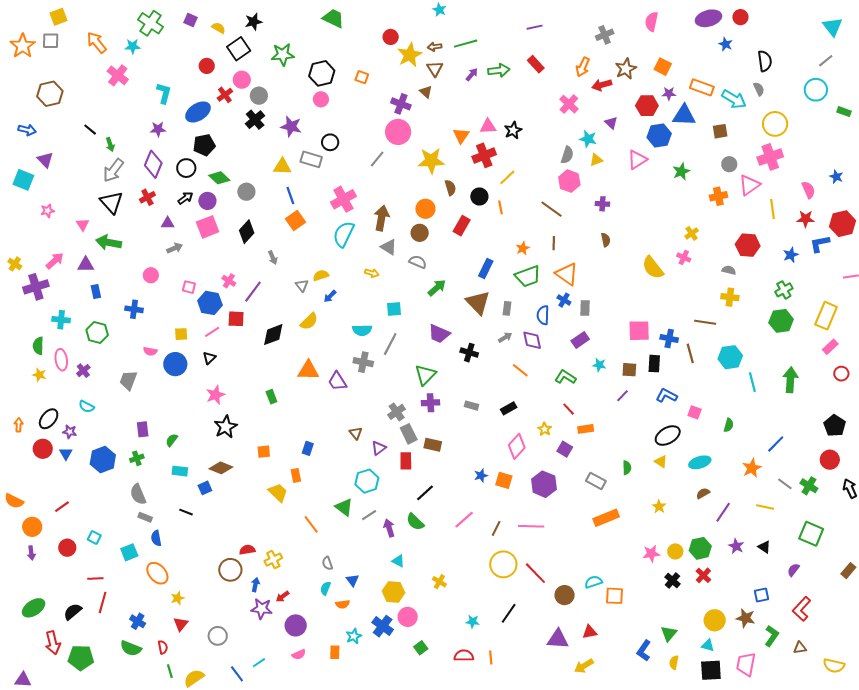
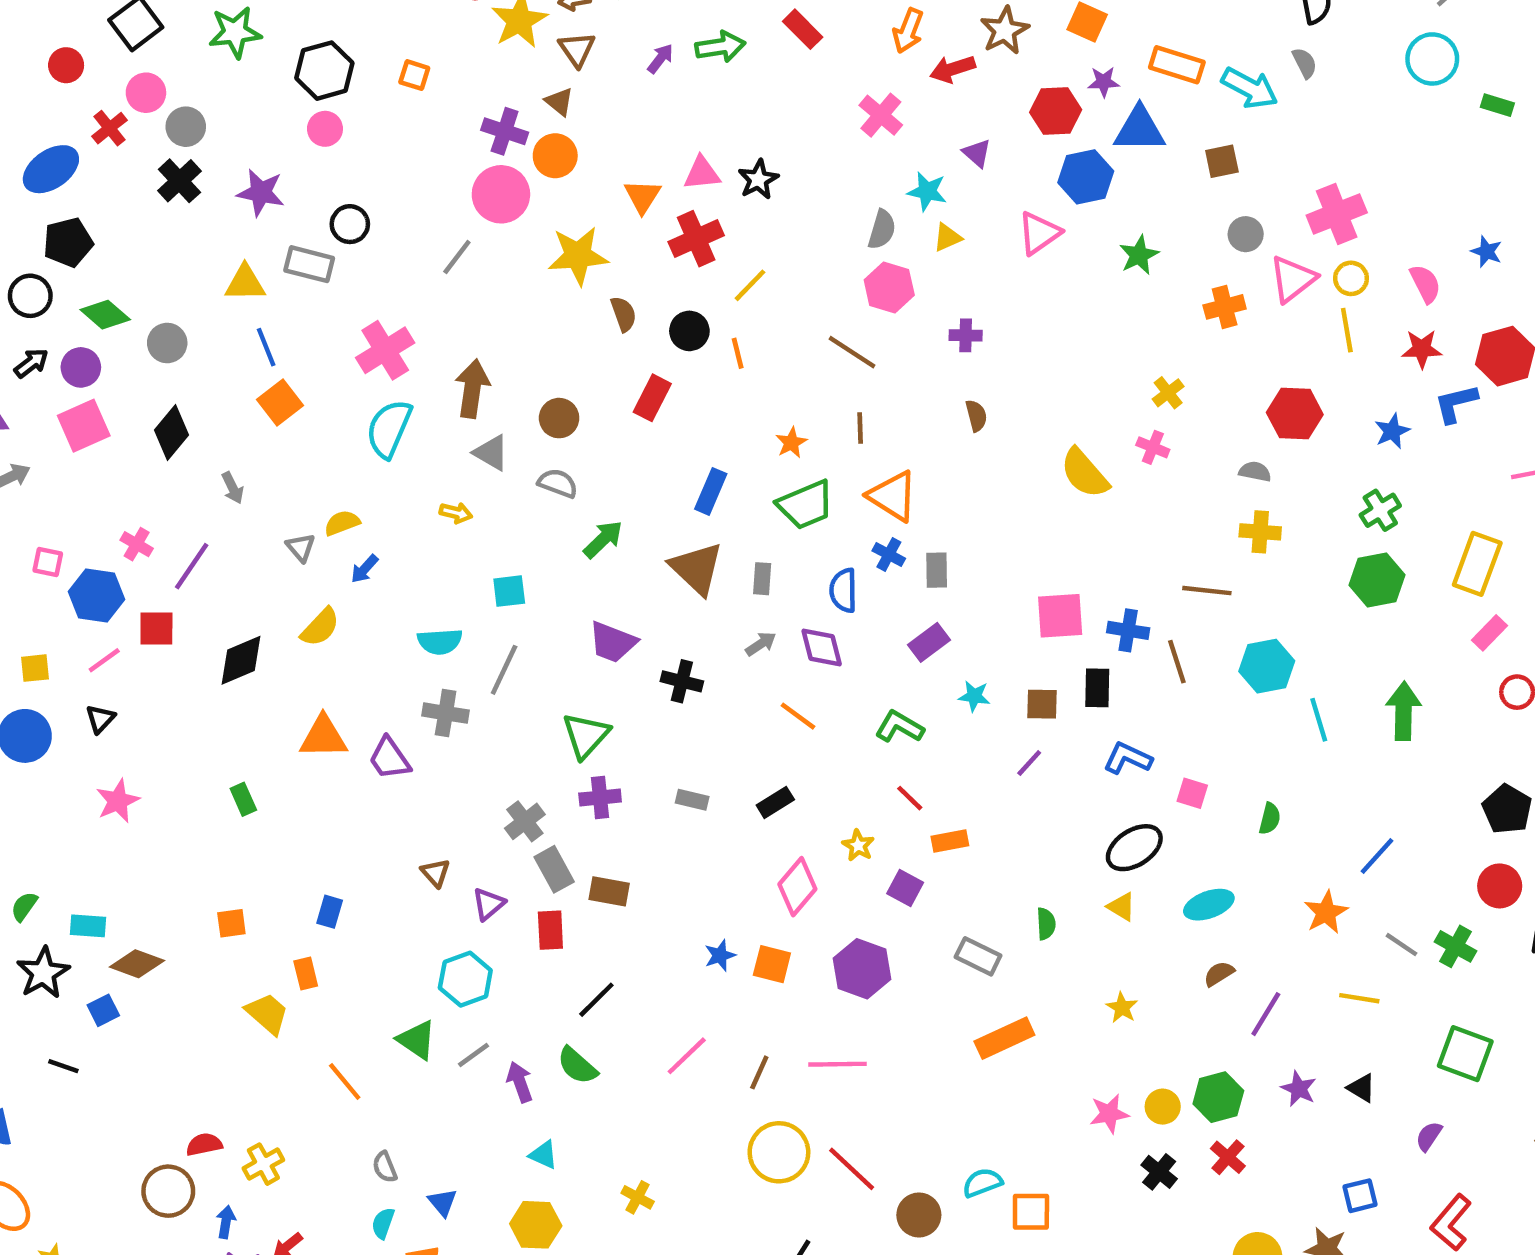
yellow circle: (775, 124) -> (1351, 278), moved, size x0.6
orange circle: (425, 209) -> (555, 156), moved
black star: (226, 427) -> (43, 973), moved
cyan rectangle: (180, 471) -> (88, 926), moved

